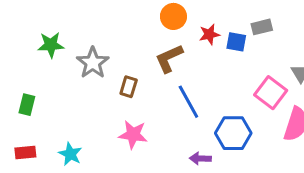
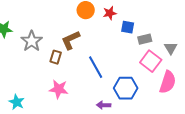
gray rectangle: (262, 27) -> (145, 39), moved
red star: (209, 34) -> (110, 13), moved
brown L-shape: (169, 58) -> (71, 40), moved

